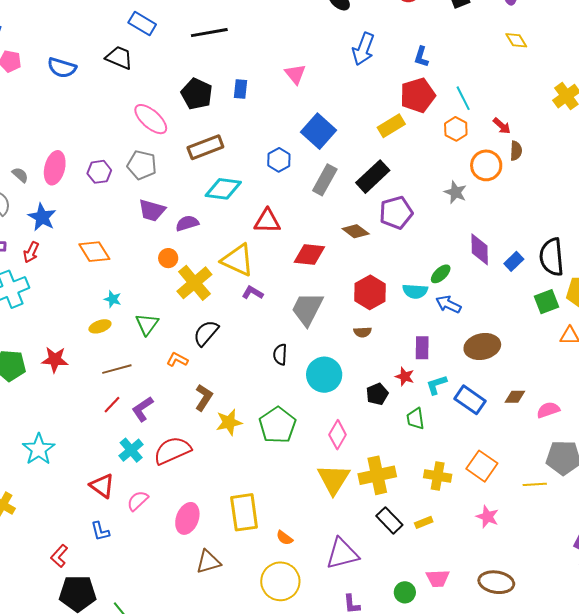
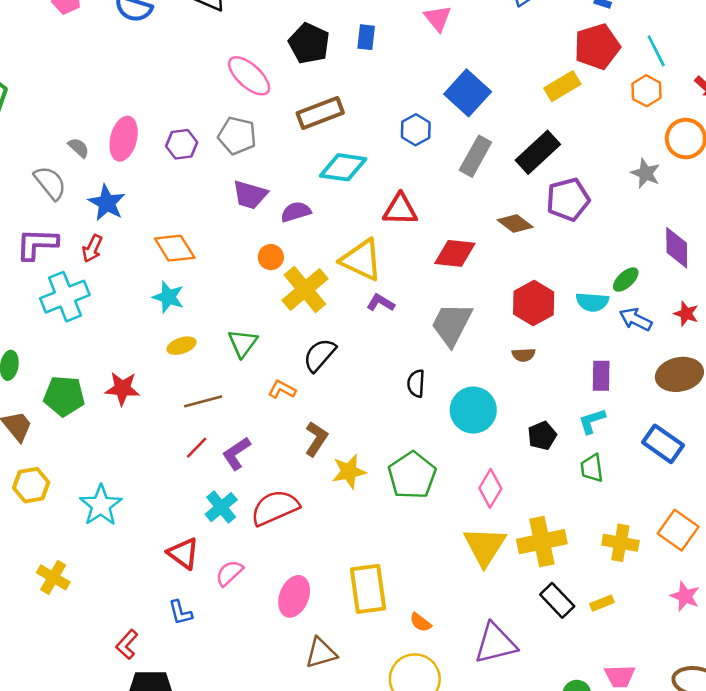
cyan star: (113, 299) -> (168, 297), moved, size x1.4
red star: (405, 377) -> (686, 314), moved
cyan L-shape: (437, 385) -> (592, 421), moved

